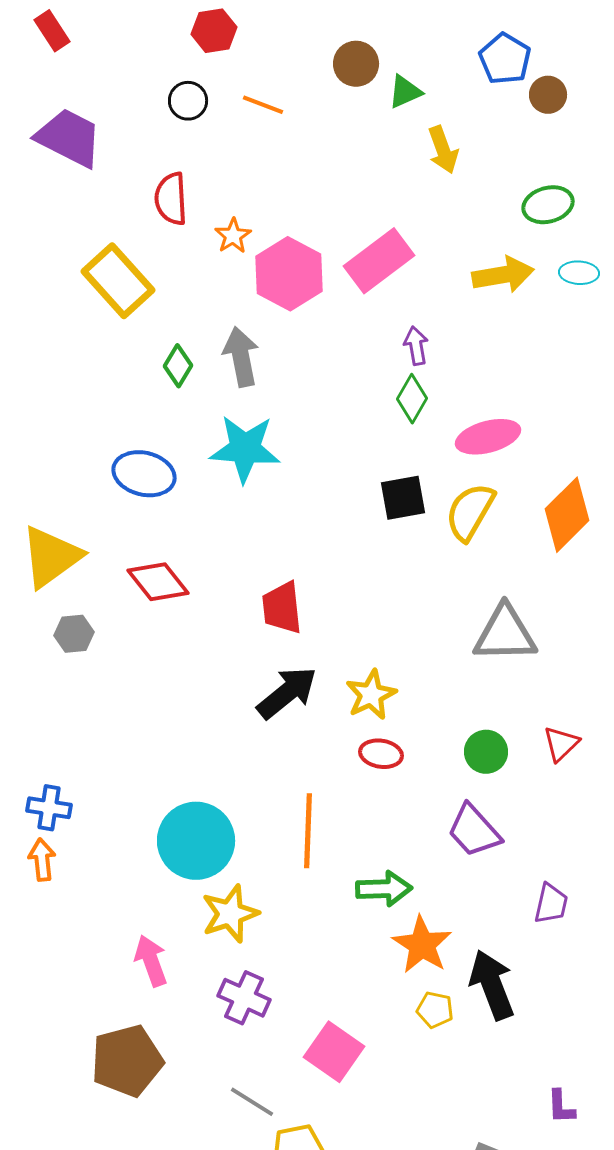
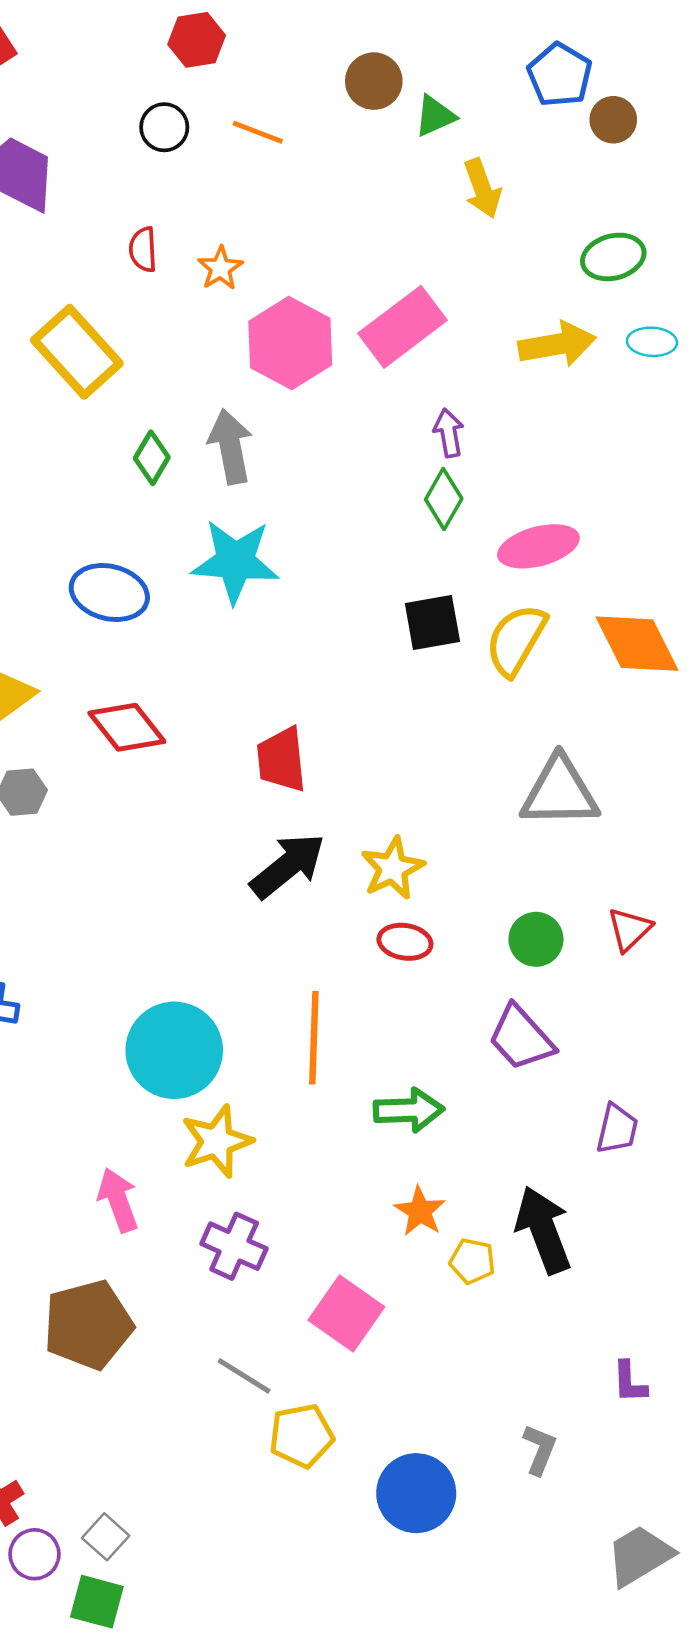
red semicircle: (171, 199) -> (143, 249), size x0.7
orange star: (233, 236) -> (220, 268), moved
orange diamond: (567, 515) -> (637, 644), turned -72
orange star: (422, 945) -> (420, 1211), moved, size x0.7

